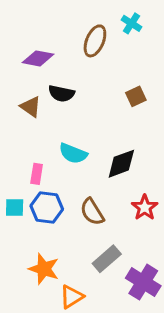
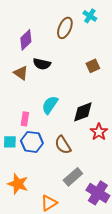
purple diamond: (38, 58) -> (26, 40), turned -55
cyan semicircle: (73, 153) -> (50, 105), turned 102
red star: (145, 208) -> (99, 132), moved
orange star: (44, 269) -> (18, 184), moved

